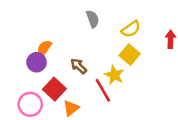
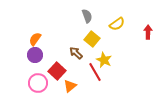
orange semicircle: (44, 48) -> (35, 39), moved
yellow square: (130, 55) -> (92, 39), moved
purple circle: (37, 62) -> (35, 55), moved

